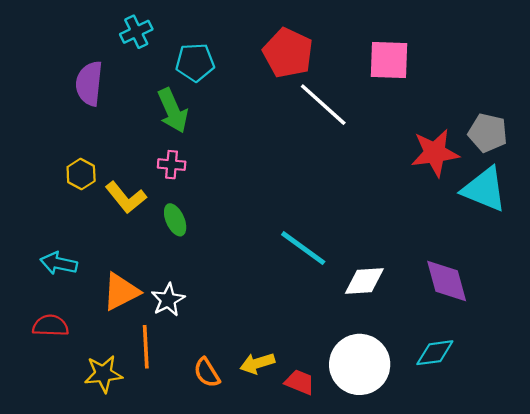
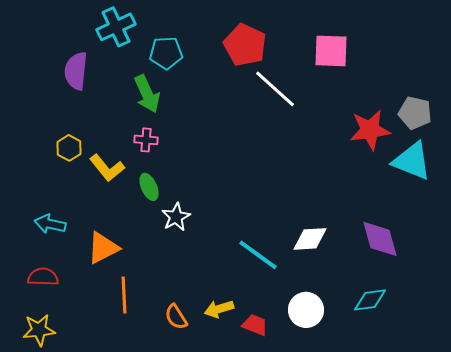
cyan cross: (136, 32) -> (116, 27), size x1.4
cyan line: (303, 248) -> (258, 255), moved
white star: (168, 300) -> (176, 217), moved
white circle: (360, 364) -> (306, 310), size x0.7
yellow star: (103, 374) -> (39, 330), moved

